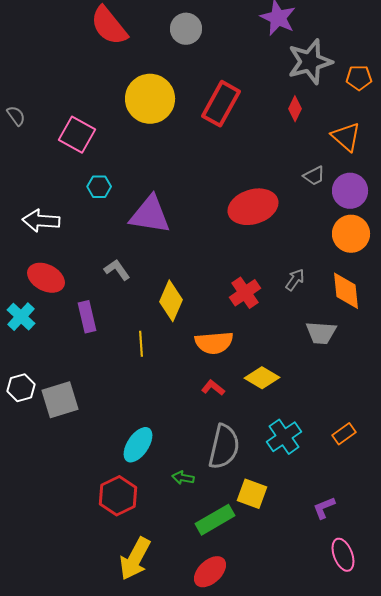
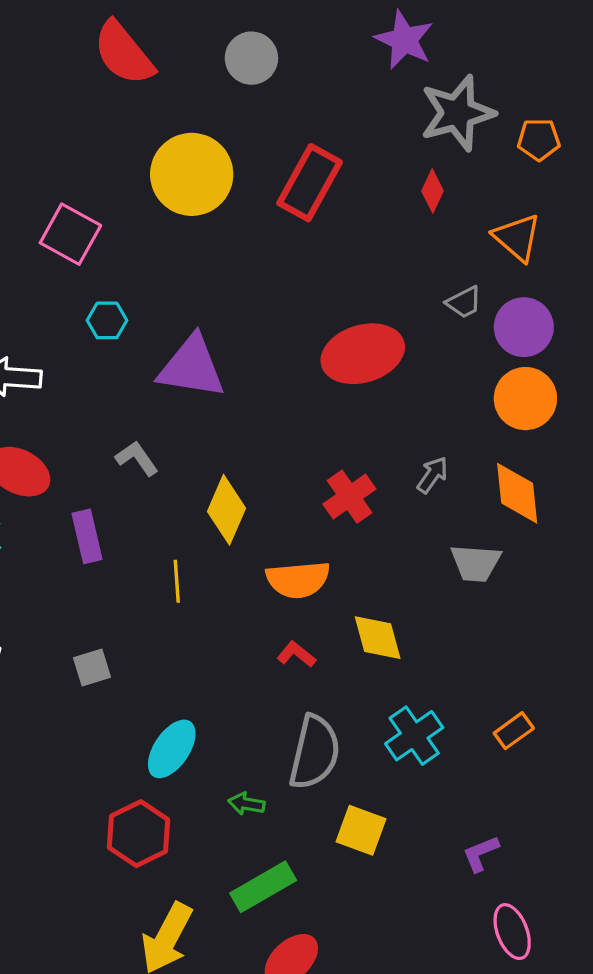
yellow diamond: (262, 378) -> (378, 638), turned 44
gray square: (60, 400) -> (92, 668), moved, size x0.6
green rectangle: (215, 520) -> (263, 887), moved

